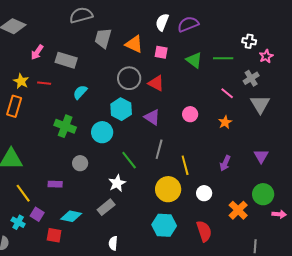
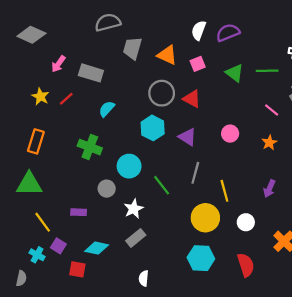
pink square: (161, 52) -> (198, 64), turned -32
red line: (44, 83) -> (66, 99), turned -48
orange rectangle: (14, 106) -> (36, 141), moved
cyan circle: (102, 132) -> (129, 166), moved
white star: (117, 183) -> (134, 209), moved

